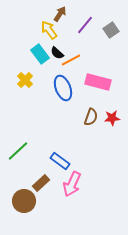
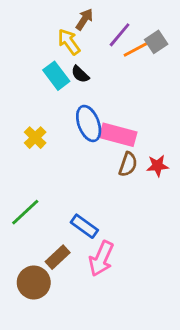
orange line: (71, 60) -> (136, 49), moved
yellow cross: (25, 80) -> (35, 138), moved
pink rectangle: (98, 82) -> (118, 135), moved

